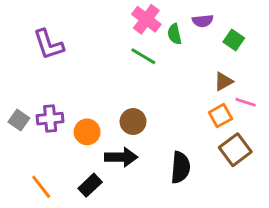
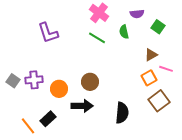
green semicircle: (175, 34) -> (124, 32), moved
purple L-shape: (49, 44) -> (48, 33), moved
black rectangle: (90, 185) -> (48, 119), moved

